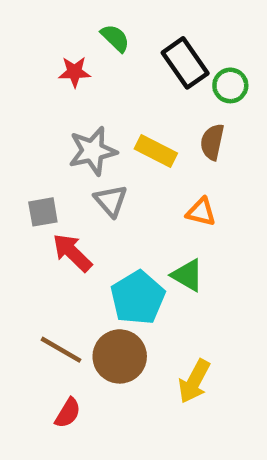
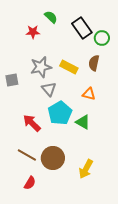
gray square: (43, 212) -> (12, 80), moved
red arrow: (72, 253) -> (32, 123), moved
cyan pentagon: (138, 298) -> (60, 113), moved

